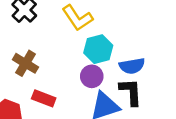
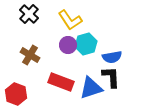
purple circle: (92, 76) -> (68, 45), moved
red rectangle: (44, 98) -> (61, 82), moved, size x1.4

